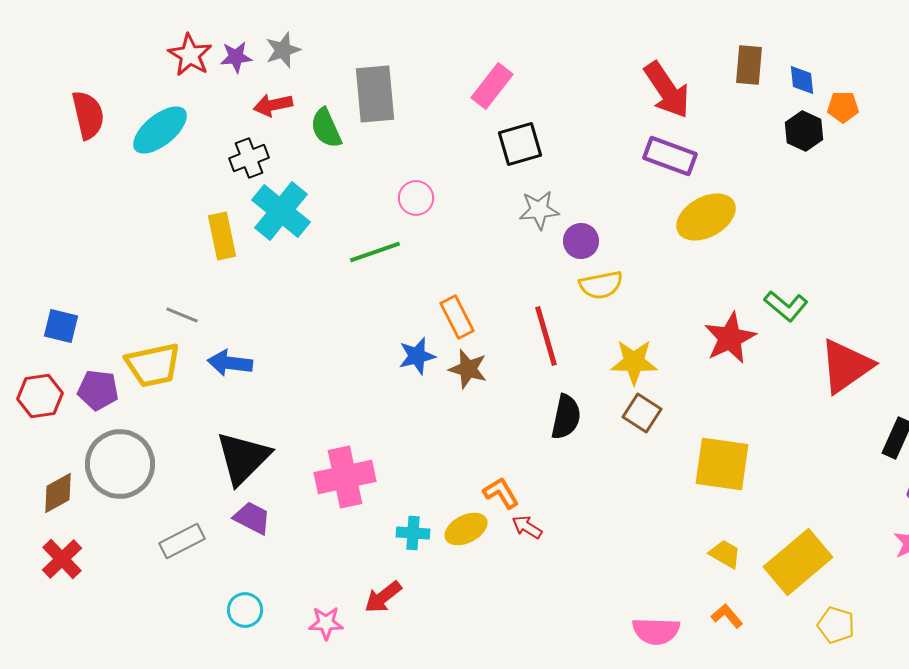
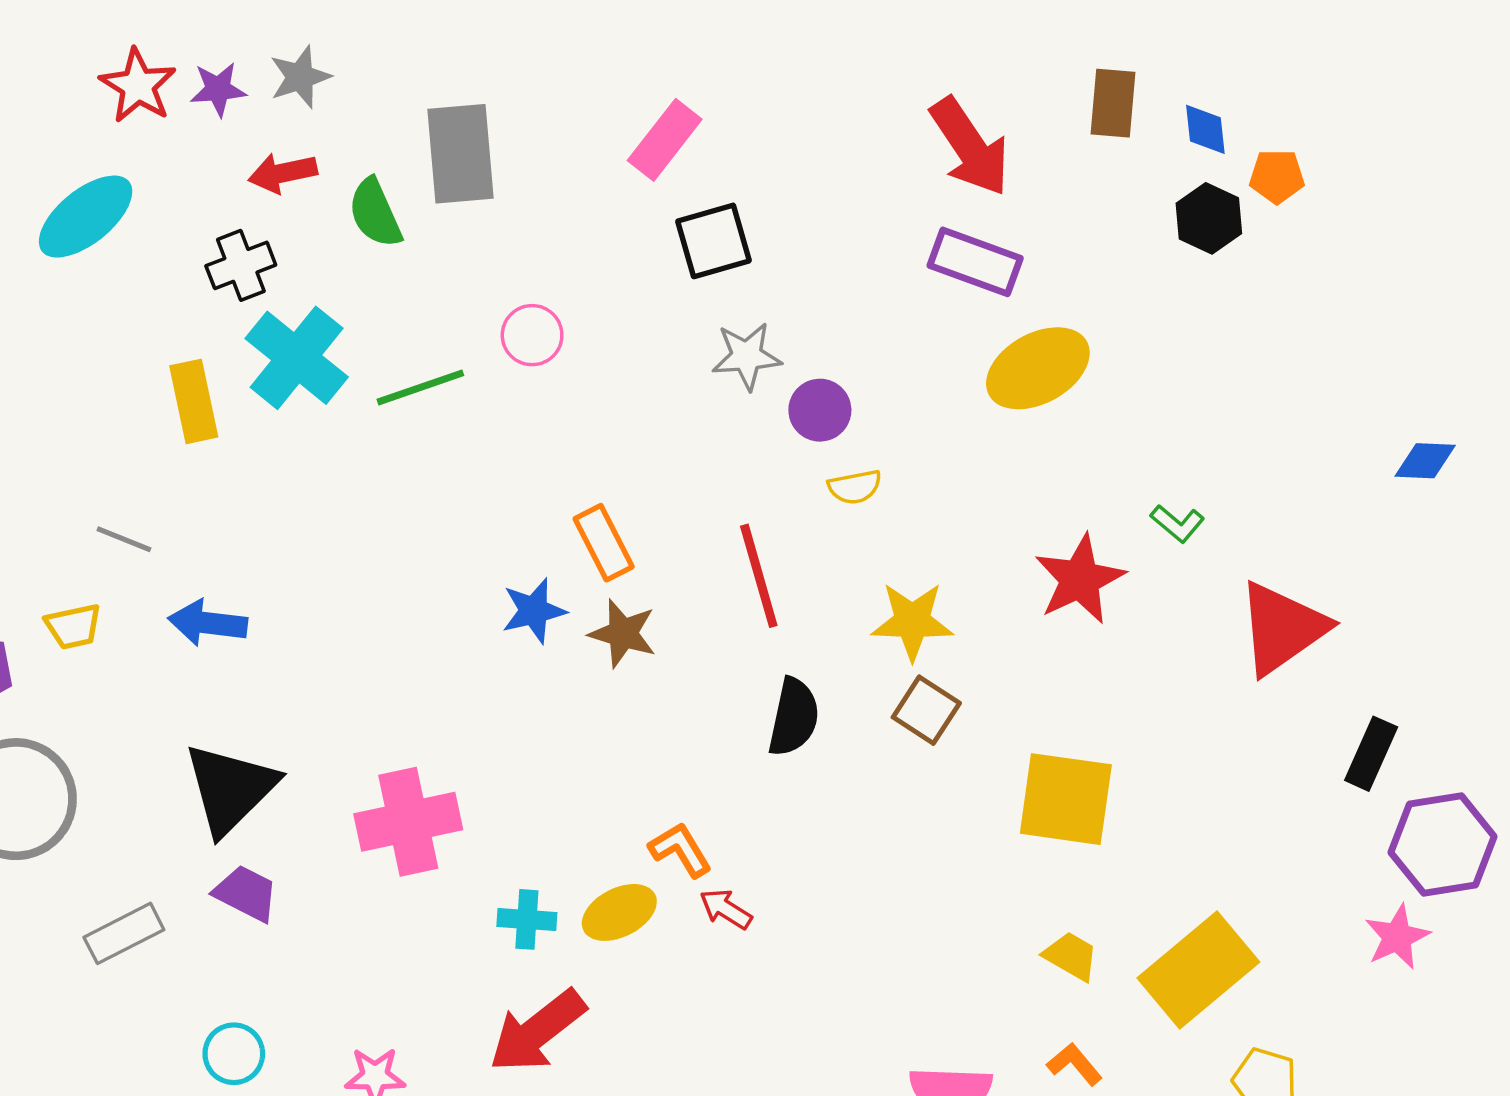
green line: (375, 252) -> (420, 387), moved
yellow semicircle: (601, 285) -> (855, 487), size x0.7
green L-shape: (786, 306) -> (1177, 524), size x0.7
yellow trapezoid: (153, 365) -> (73, 626), size x0.6
red arrow: (383, 597) -> (537, 1031), moved, size x1.5

